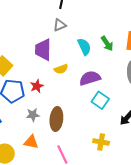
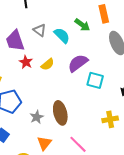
gray triangle: (60, 25) -> (40, 30), moved, turned -40
purple trapezoid: (43, 50) -> (15, 41), moved
red star: (37, 86) -> (26, 62), moved
orange triangle: (31, 142) -> (44, 143), turned -42

